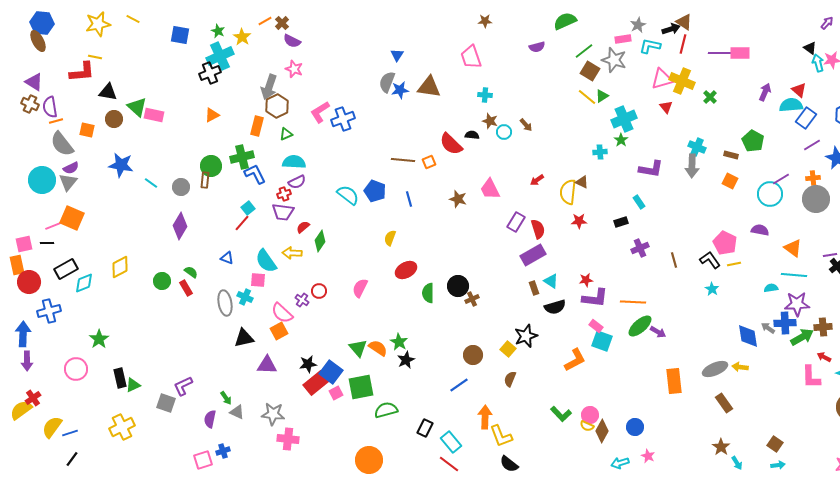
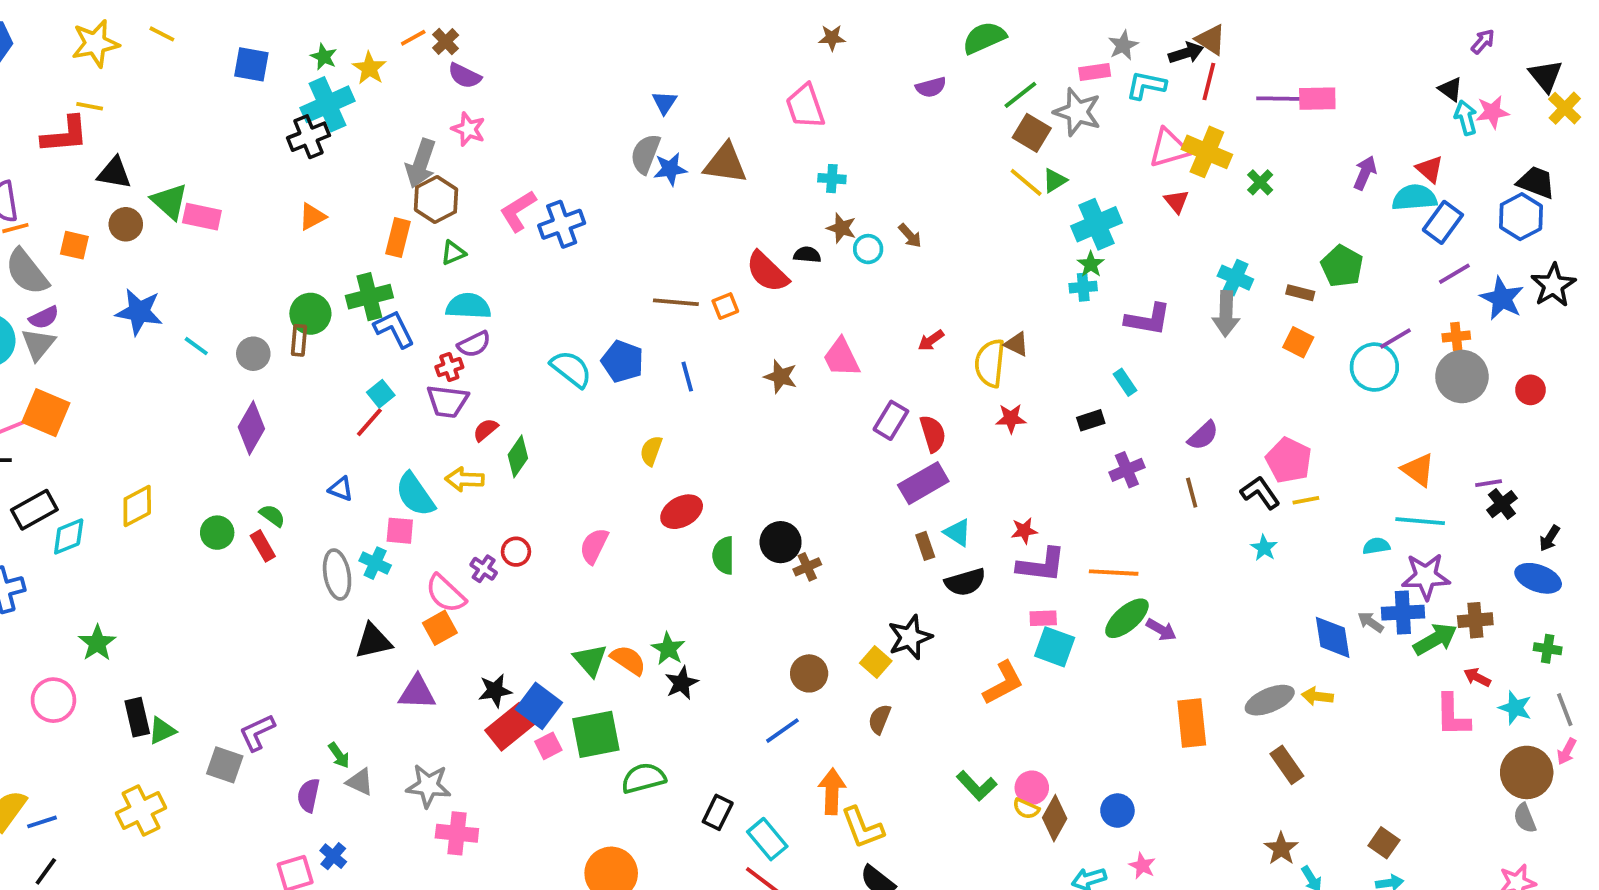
cyan cross: (600, 152) -> (1083, 287), moved
purple semicircle: (760, 230) -> (1203, 436), moved, turned 126
pink rectangle: (596, 326) -> (1043, 618), turned -40
blue cross: (223, 451) -> (333, 856), turned -32

